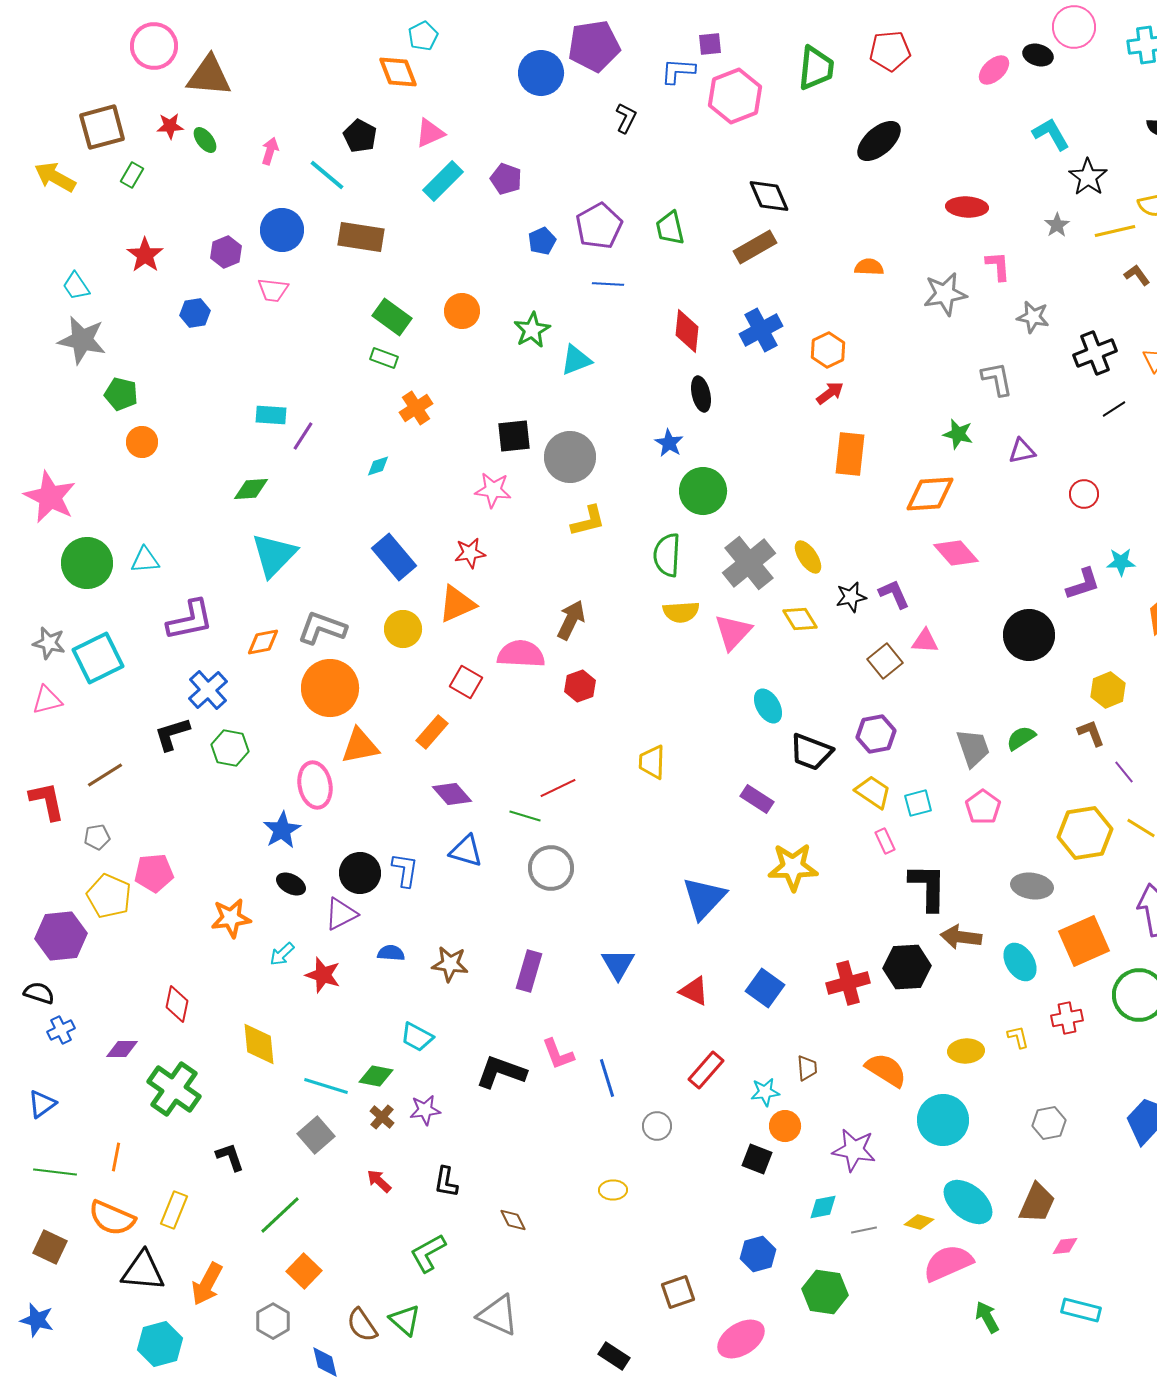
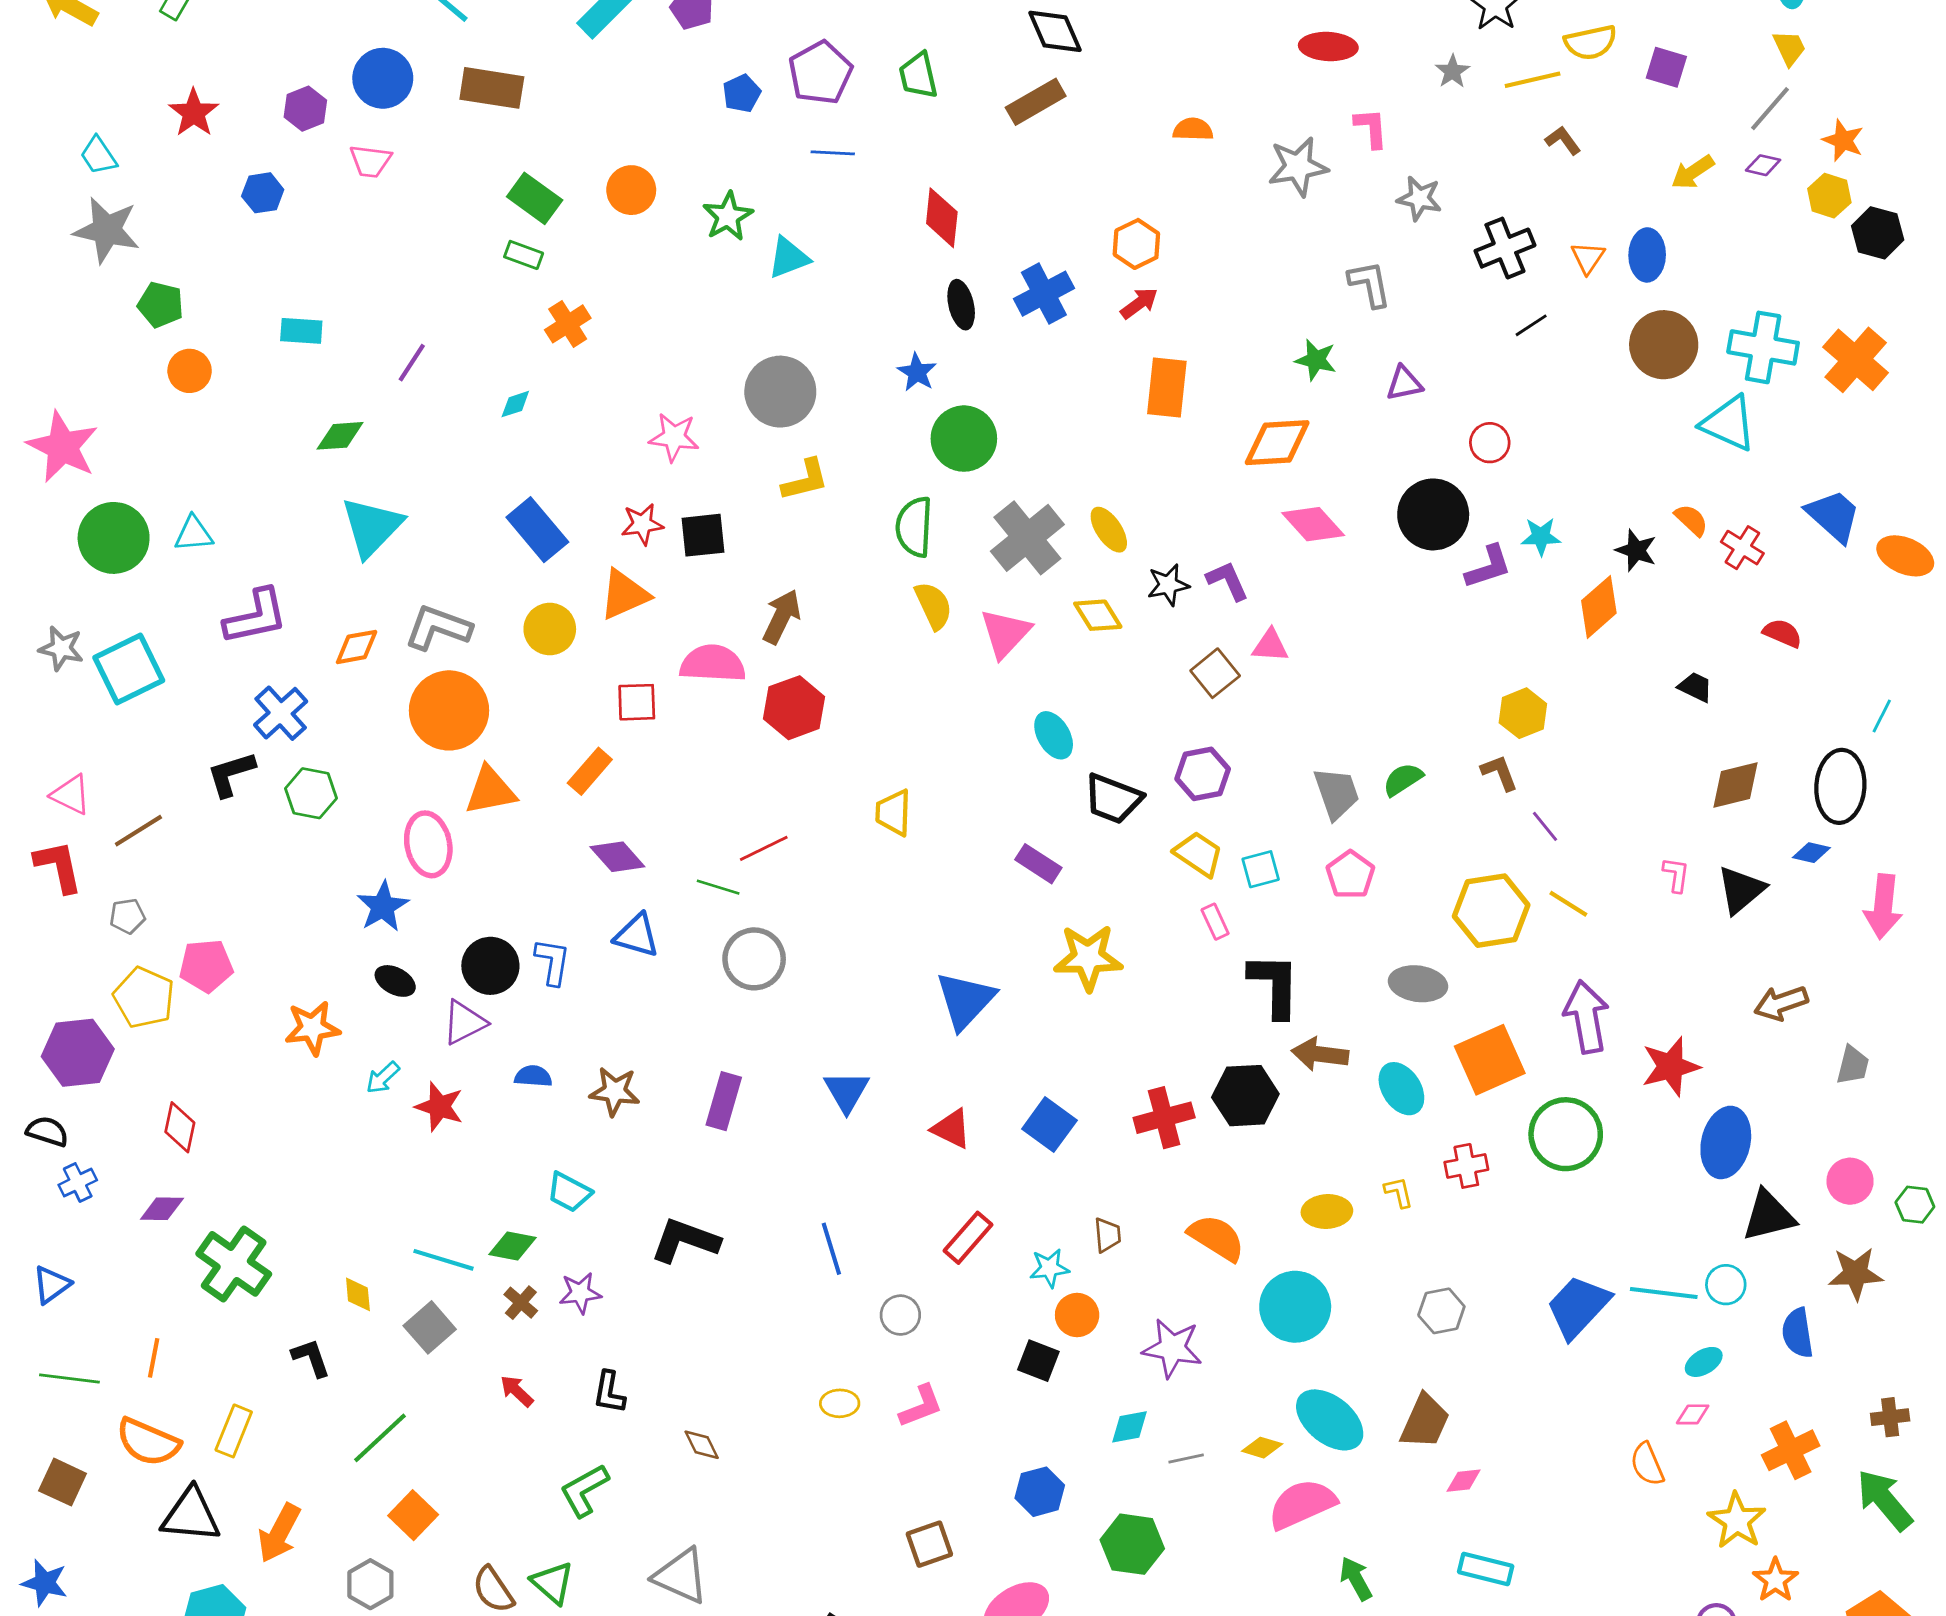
blue cross: (761, 330) -> (1044, 294), moved
cyan rectangle: (271, 415) -> (301, 331), moved
black square: (514, 436) -> (703, 535), moved
yellow semicircle: (681, 612) -> (934, 606), turned -111
black circle: (1029, 635) -> (1433, 514), moved
red square: (466, 682) -> (637, 702), turned -32
red hexagon: (580, 686) -> (794, 708), size x1.4
pink triangle: (47, 700) -> (71, 795), moved, turned 40
red diamond: (177, 1004) -> (180, 1127), moved
yellow diamond: (259, 1044) -> (358, 1294), moved, size x0.6
pink L-shape: (558, 1054) -> (921, 1406), moved, turned -90

